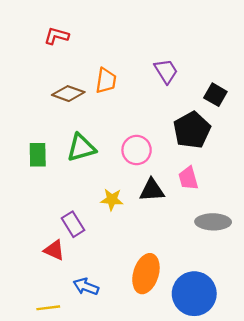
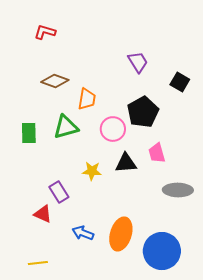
orange trapezoid: (106, 81) -> (87, 99), moved
black pentagon: (192, 130) -> (143, 112), moved
blue arrow: (86, 287) -> (83, 233), moved

